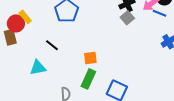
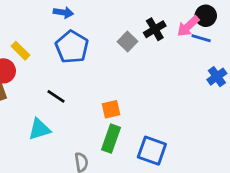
yellow rectangle: (25, 17) -> (21, 51), moved
gray square: (127, 18) -> (127, 42), moved

